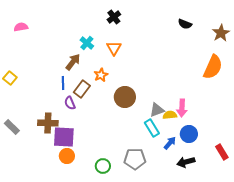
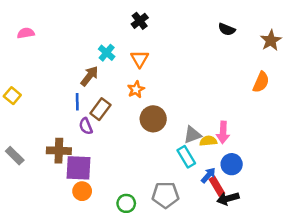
orange semicircle: (213, 67) -> (261, 82), size x0.7
orange star: (101, 75) -> (136, 89), moved
red rectangle: (222, 152) -> (217, 186), moved

